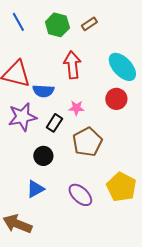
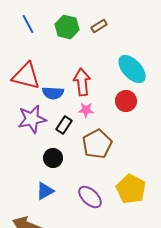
red arrow: (72, 65) -> (82, 82), moved

